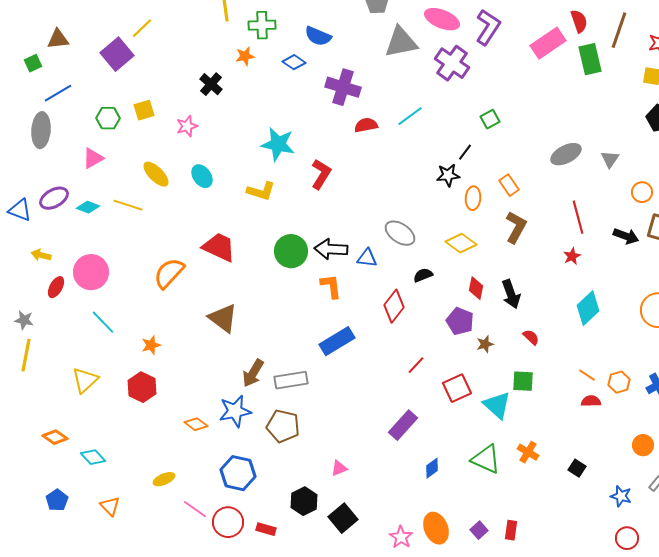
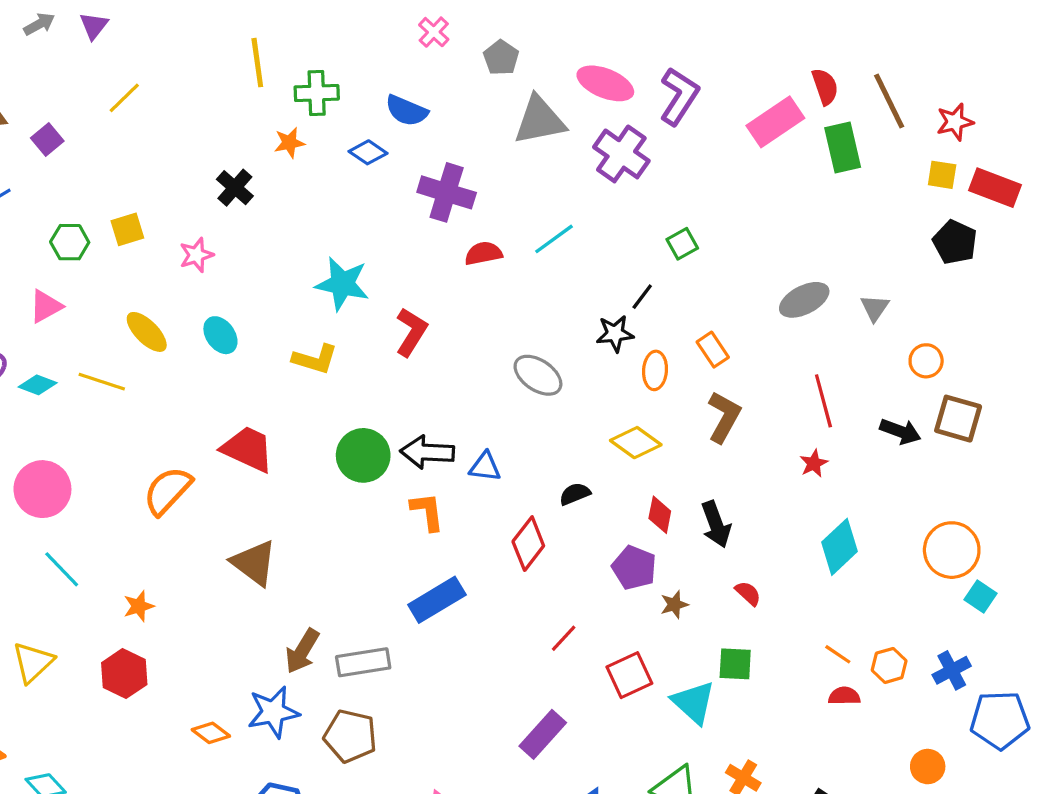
brown line: (619, 30) -> (889, 101), turned -45
purple square: (117, 54) -> (47, 140), moved, size x0.6
gray ellipse: (400, 233) -> (538, 375), moved

